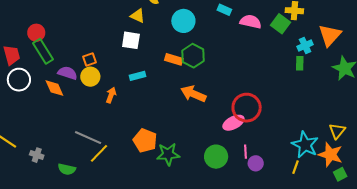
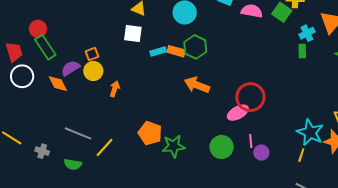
purple semicircle: (68, 73) -> (70, 68), turned -48
cyan rectangle: (137, 76) -> (158, 51), moved
gray line: (88, 138) -> (78, 133), moved

